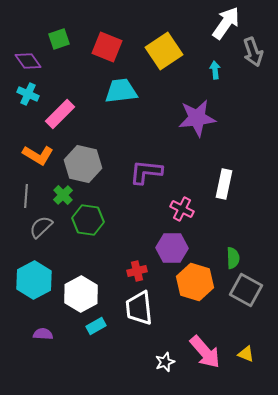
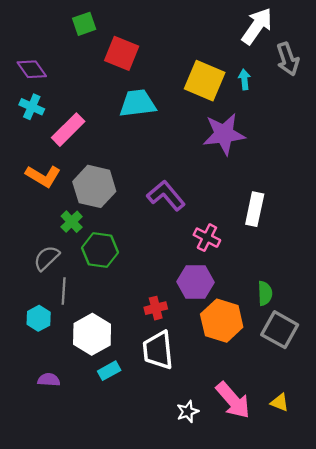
green square: (59, 39) -> (84, 24), moved
yellow square: (164, 51) -> (205, 81), moved, turned -33
purple L-shape: (146, 172) -> (166, 195), turned 44
gray line: (26, 196) -> (64, 291), moved
cyan hexagon: (34, 280) -> (39, 318), size x0.6

